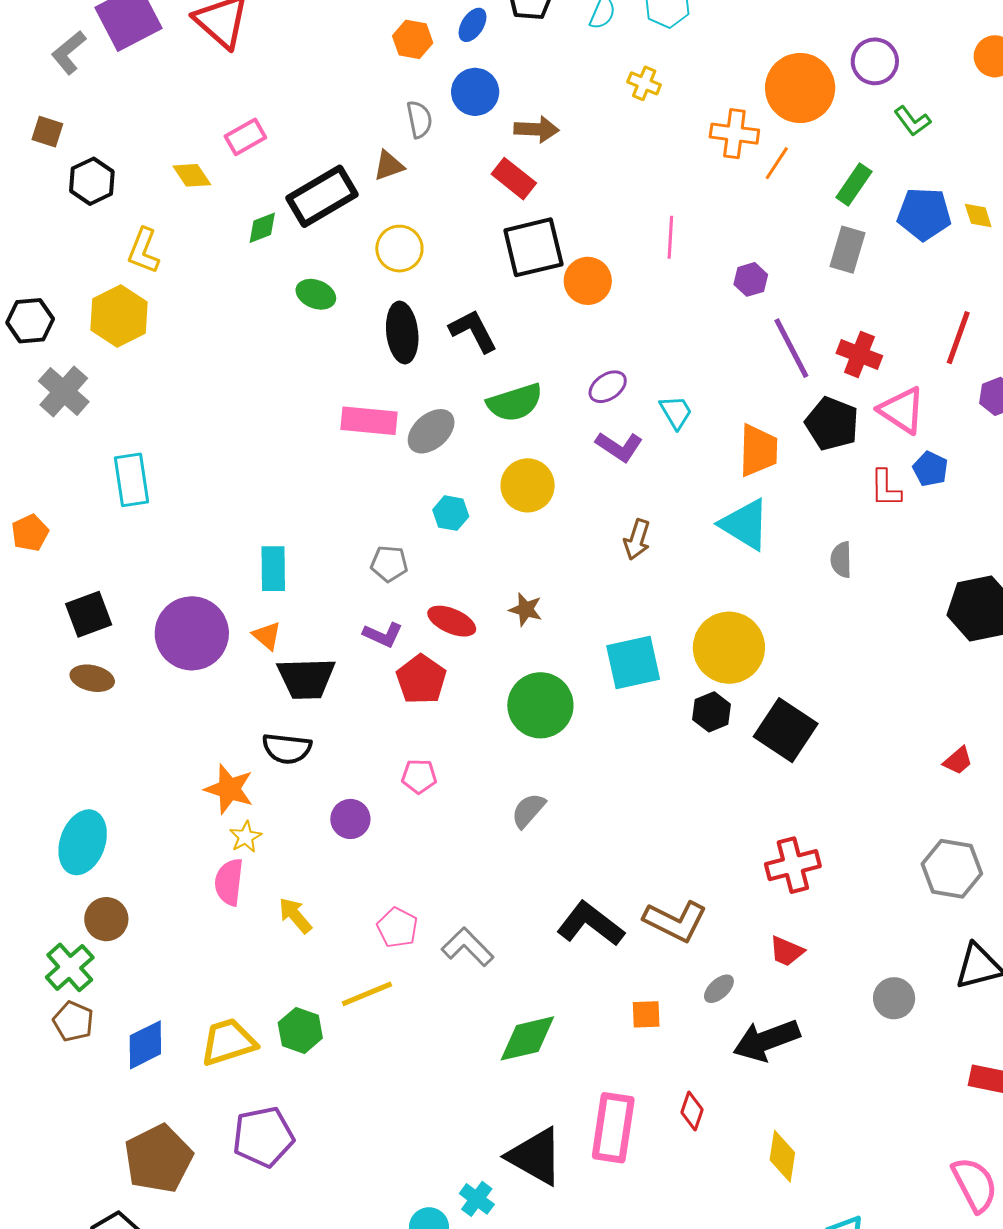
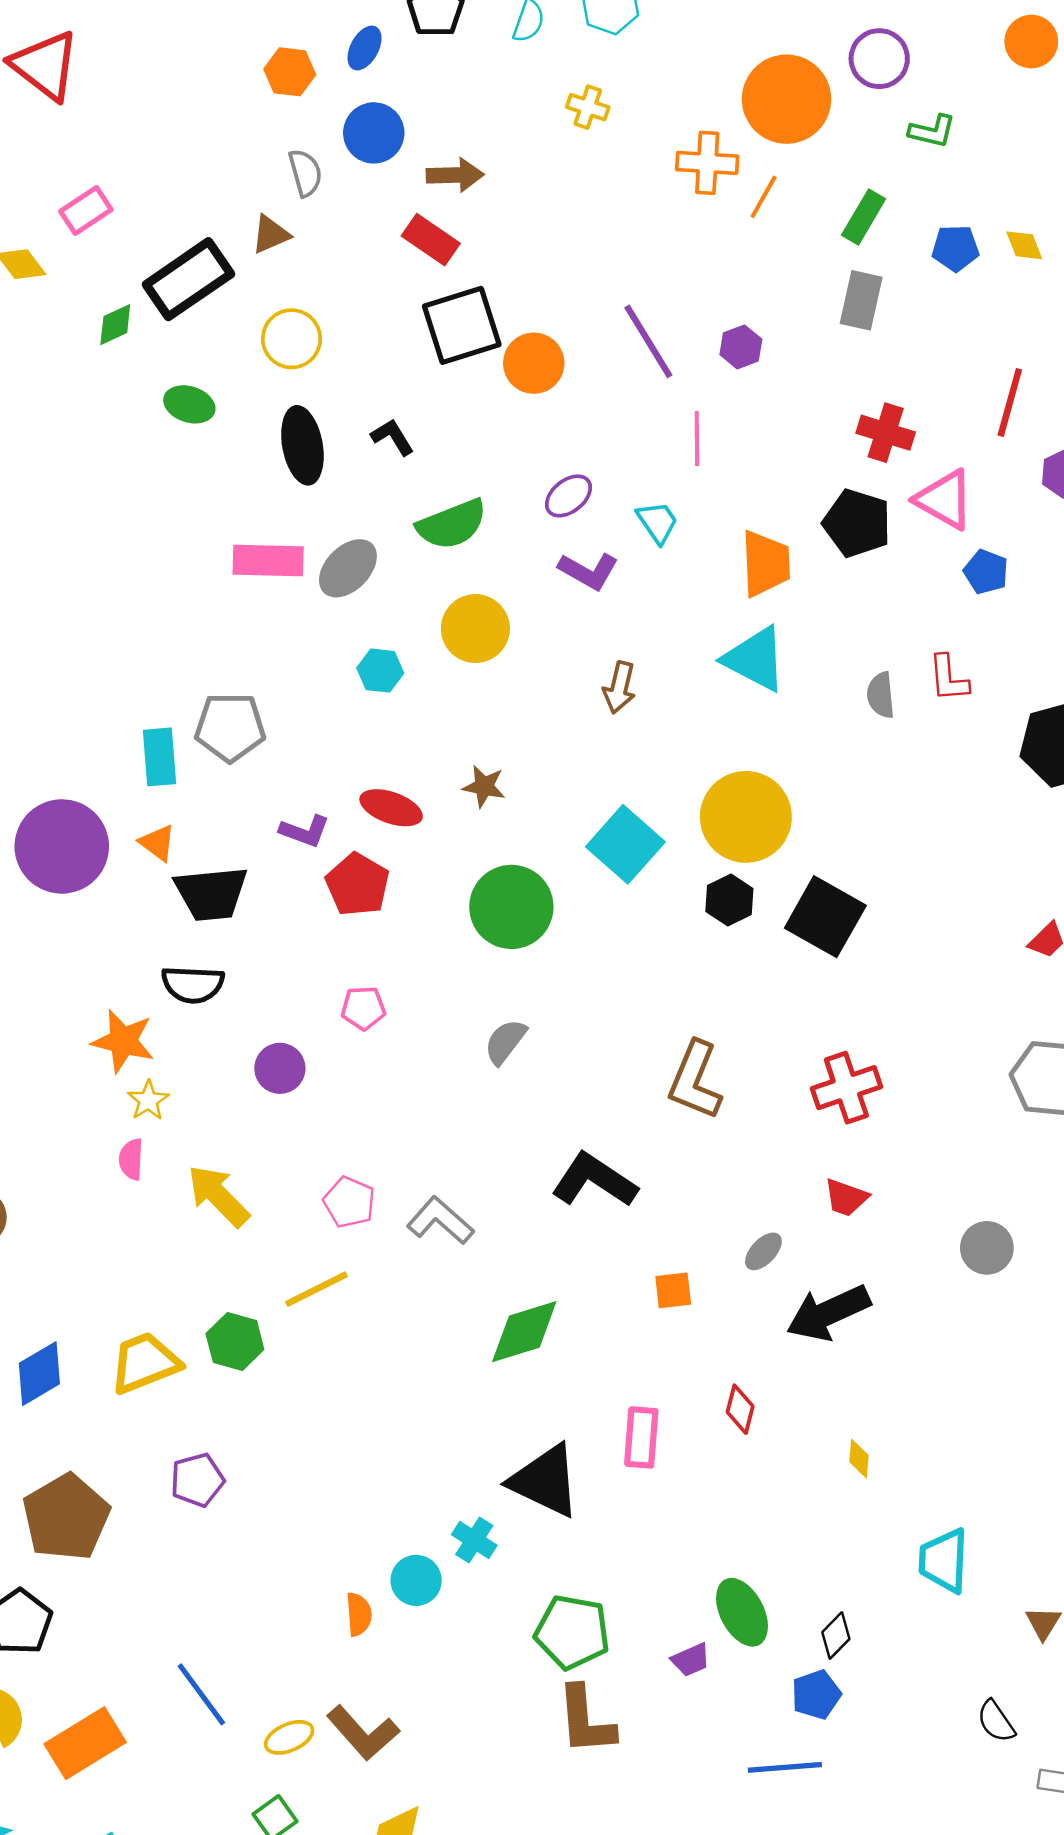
green L-shape: (912, 121) -> (932, 131), turned -36
blue pentagon: (924, 214) -> (955, 248), size x0.7
pink line: (670, 237) -> (697, 439), moved
black L-shape: (473, 331) -> (393, 437), size x0.7
purple line: (791, 348) -> (648, 341), moved
red L-shape: (886, 488) -> (948, 678), moved
gray pentagon: (389, 564) -> (230, 727), moved, size x1.5
cyan square: (633, 663) -> (625, 844), turned -32
pink semicircle: (229, 882) -> (131, 1159), size x0.7
yellow arrow: (295, 915) -> (218, 1196), size x1.4
brown L-shape: (675, 921) -> (695, 1080), moved, turned 90
pink rectangle: (613, 1128) -> (641, 1437), size x0.7
purple pentagon: (263, 1137) -> (197, 1480), size x0.7
yellow diamond: (782, 1156) -> (859, 1459), size x0.6

